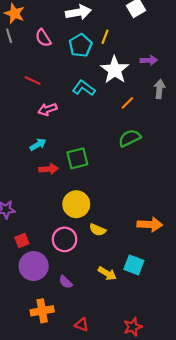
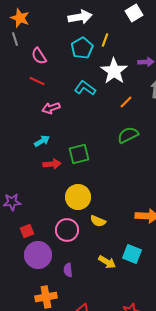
pink semicircle: (43, 38) -> (39, 56), moved
purple semicircle: (66, 282) -> (68, 270), turned 40

